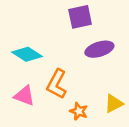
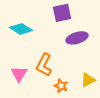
cyan diamond: (27, 54) -> (21, 29), moved
pink triangle: (24, 96) -> (19, 74), turned 42

